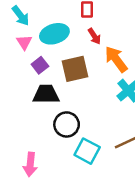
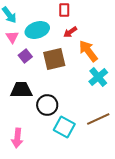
red arrow: (94, 36) -> (70, 32), turned 88
black trapezoid: (46, 94) -> (21, 90), moved

